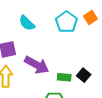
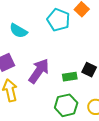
purple arrow: (37, 65) -> (39, 71), turned -70

